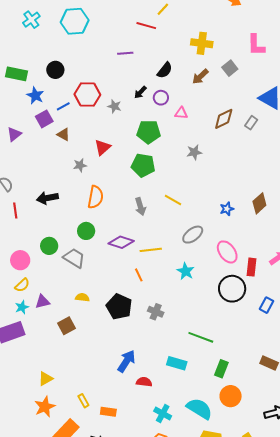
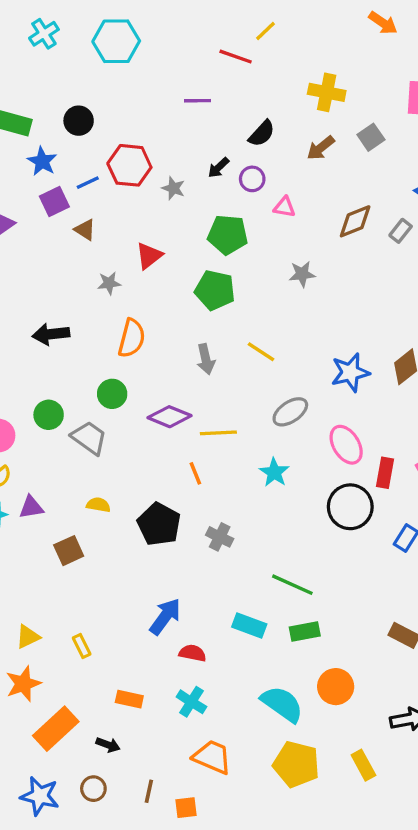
blue star: (227, 209) -> (350, 372), size x1.6
green rectangle: (221, 369) -> (305, 632), moved, turned 54
yellow rectangle: (83, 401) -> (82, 646), moved
cyan cross: (163, 414) -> (191, 702), moved

